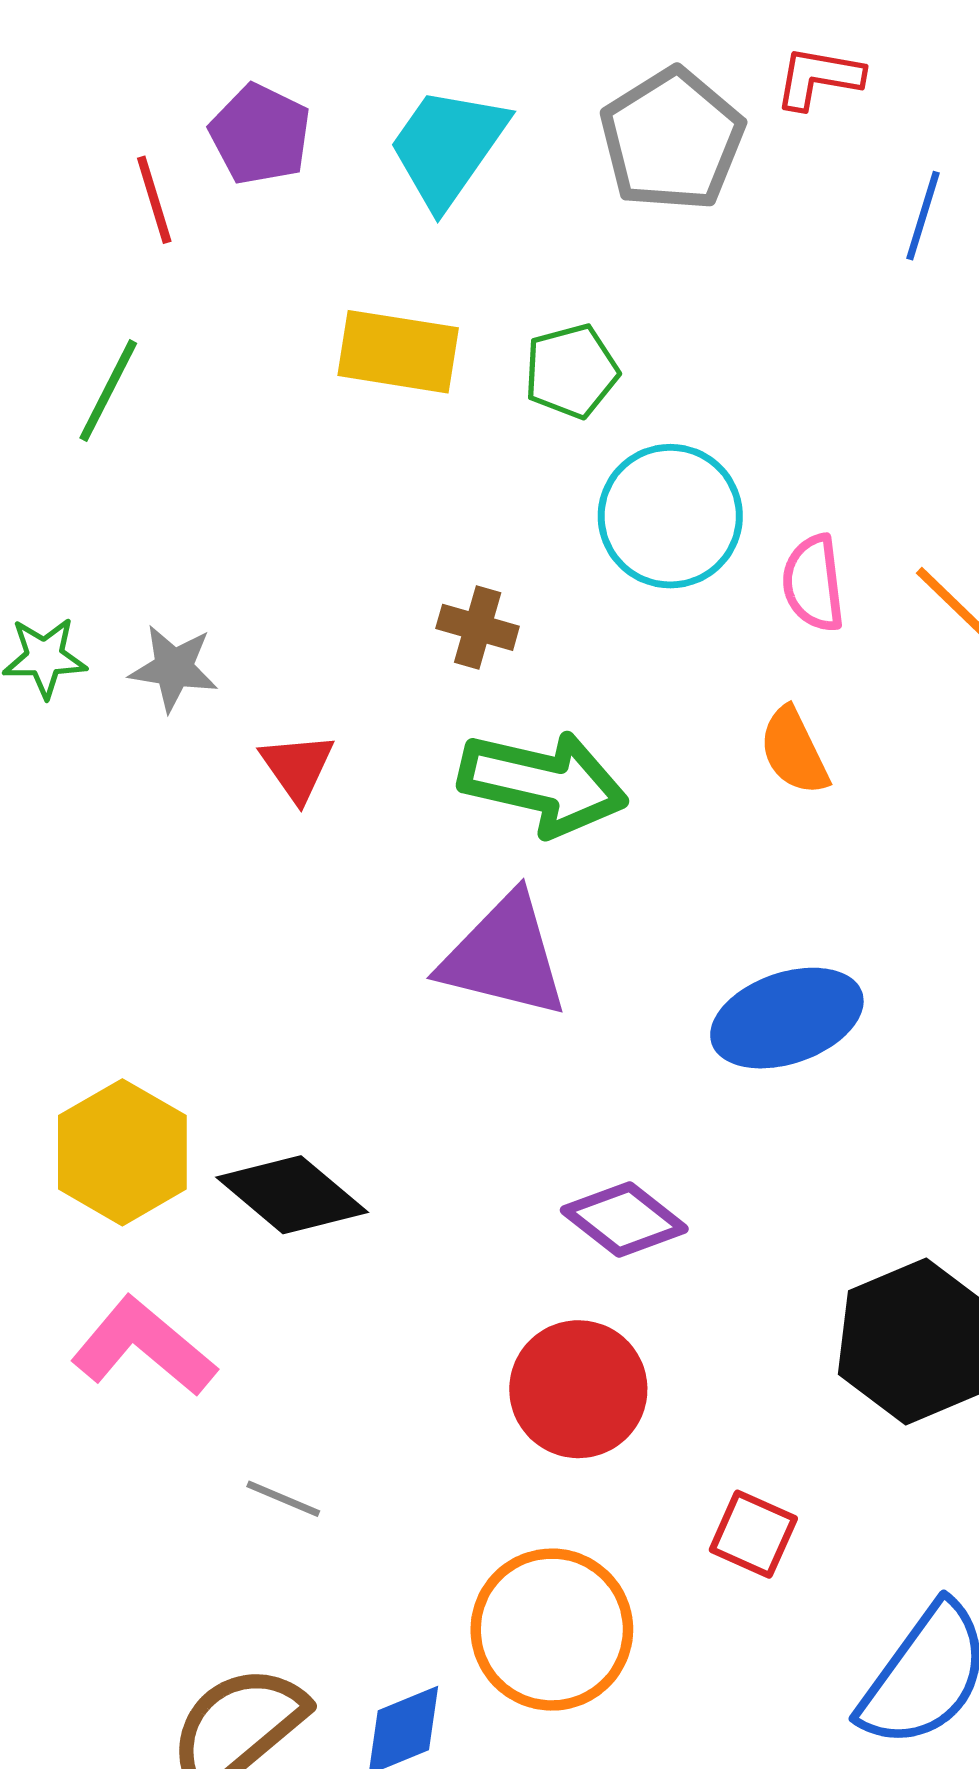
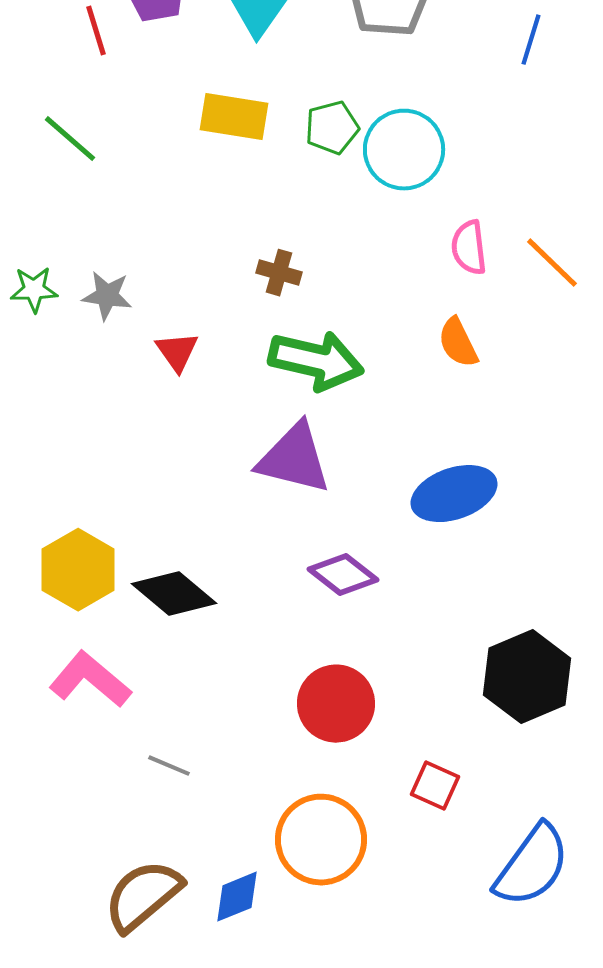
green line: (108, 391) -> (70, 139), turned -76
cyan circle: (670, 516) -> (404, 150), moved
purple diamond: (624, 1220) -> (343, 575), moved

